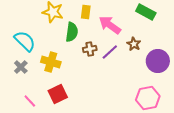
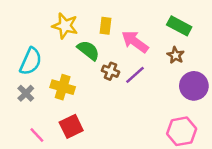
green semicircle: (72, 32) -> (88, 50), turned -60
cyan semicircle: (25, 41) -> (31, 61), turned 70
brown star: (134, 44) -> (175, 55), moved
brown cross: (90, 49) -> (110, 71), turned 32

